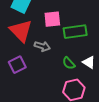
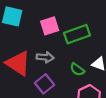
red triangle: (21, 31) -> (18, 63), moved
purple square: (17, 65) -> (44, 84), moved

